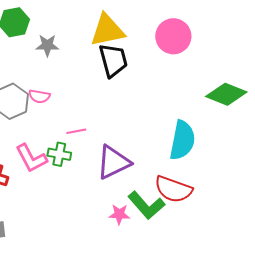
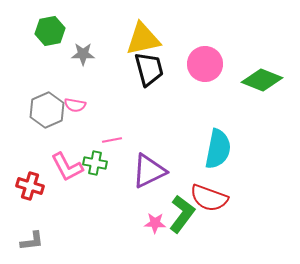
pink circle: (173, 36) -> (205, 64), moved
green diamond: (226, 94) -> (262, 80), moved
green L-shape: (146, 205) -> (182, 214), turned -102

